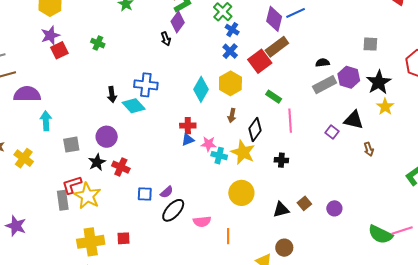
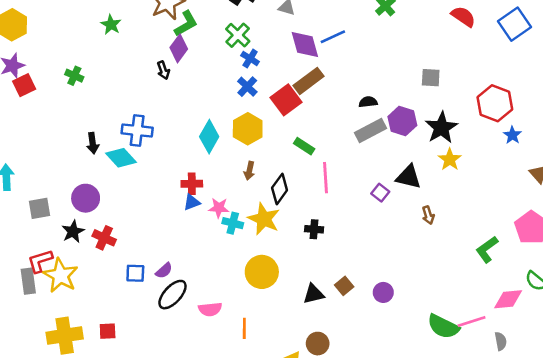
purple diamond: (274, 19) -> (305, 45), turned -30

